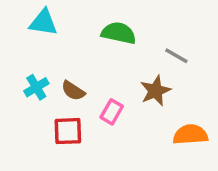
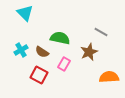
cyan triangle: (43, 22) -> (25, 13), turned 36
green semicircle: (119, 33) -> (60, 38), moved
red square: (68, 131) -> (39, 75), turned 30

